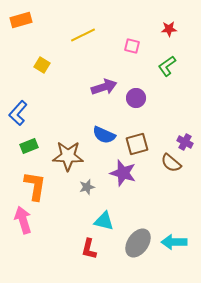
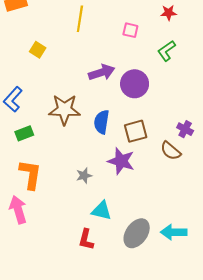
yellow line: (83, 35) -> (80, 19), turned -55
purple circle: (136, 98) -> (135, 84), size x1.4
blue semicircle: (104, 135) -> (102, 122), turned 75
brown star: (68, 156) -> (64, 110), moved

